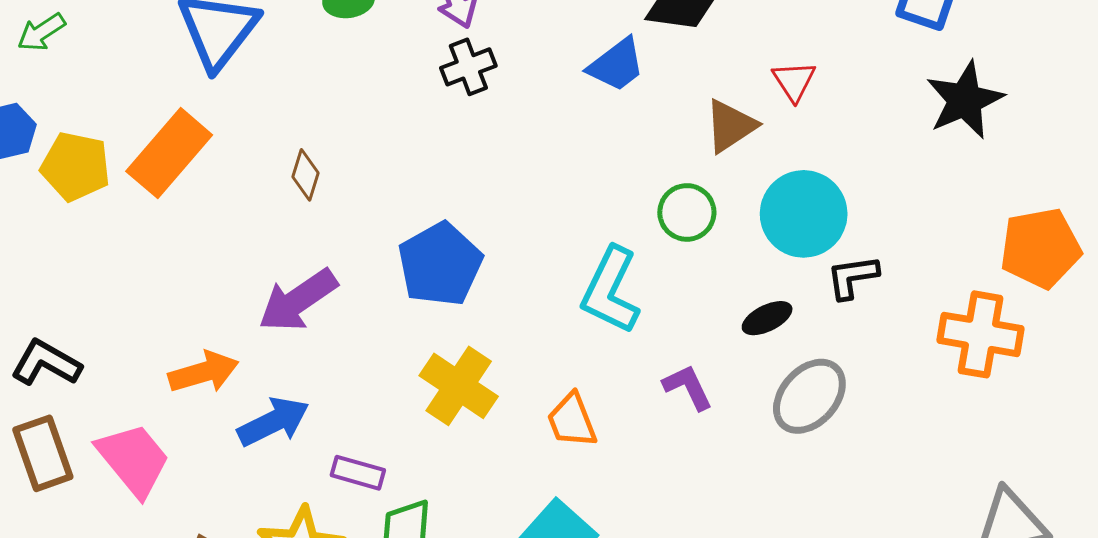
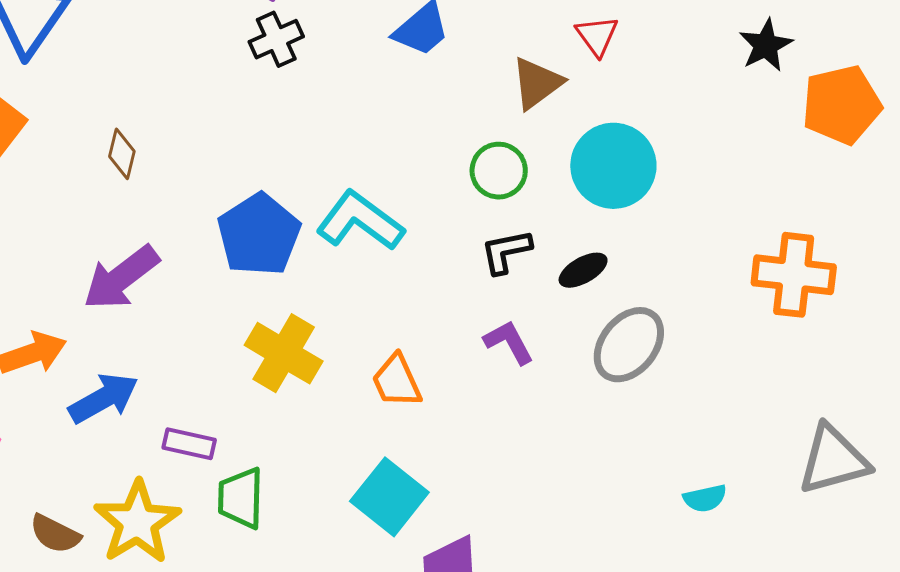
black star: (965, 100) -> (766, 45), size x0.7
orange pentagon: (1040, 248) -> (842, 105), moved
black L-shape: (852, 277) -> (506, 251), moved
cyan L-shape: (611, 290) -> (360, 221), moved, turned 104

